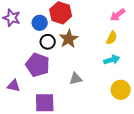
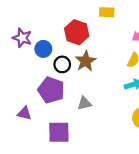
blue circle: (40, 23) -> (43, 49), moved
gray triangle: (76, 79) -> (84, 103), moved

